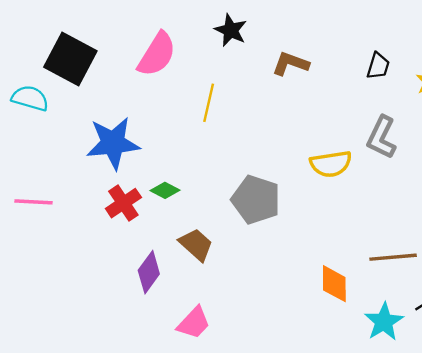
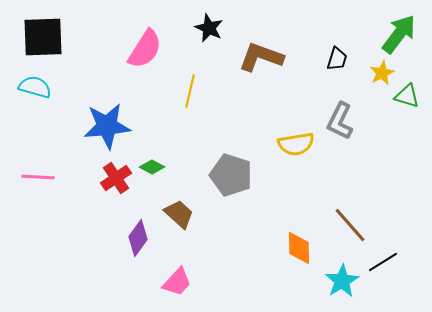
black square: (70, 59) -> (43, 37), moved, turned -30
brown L-shape: (291, 64) -> (261, 57), size x1.4
brown line: (393, 257) -> (350, 225), turned 54

